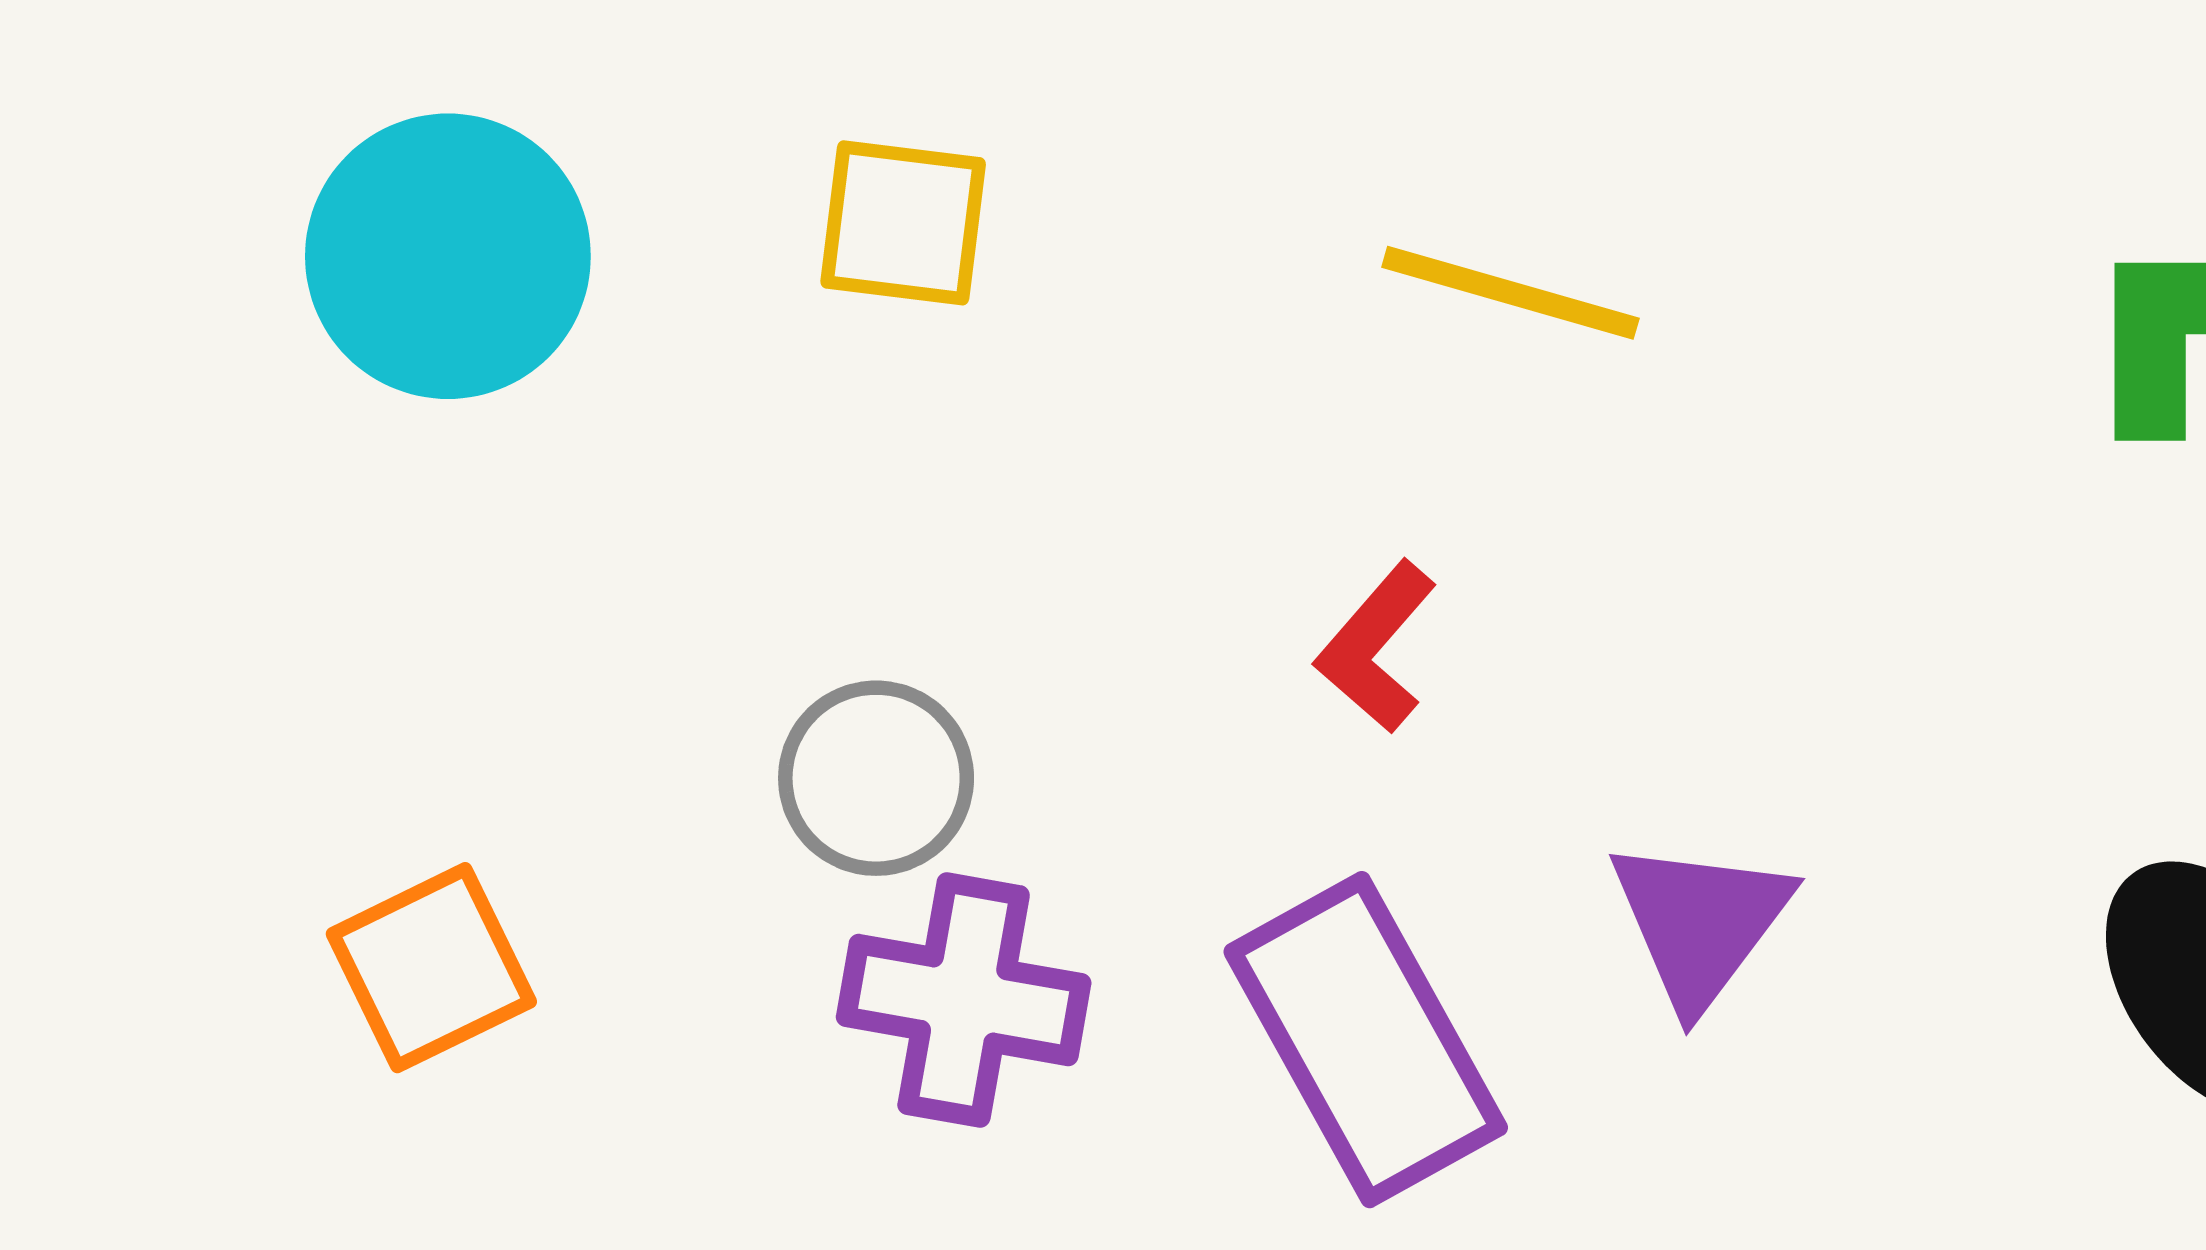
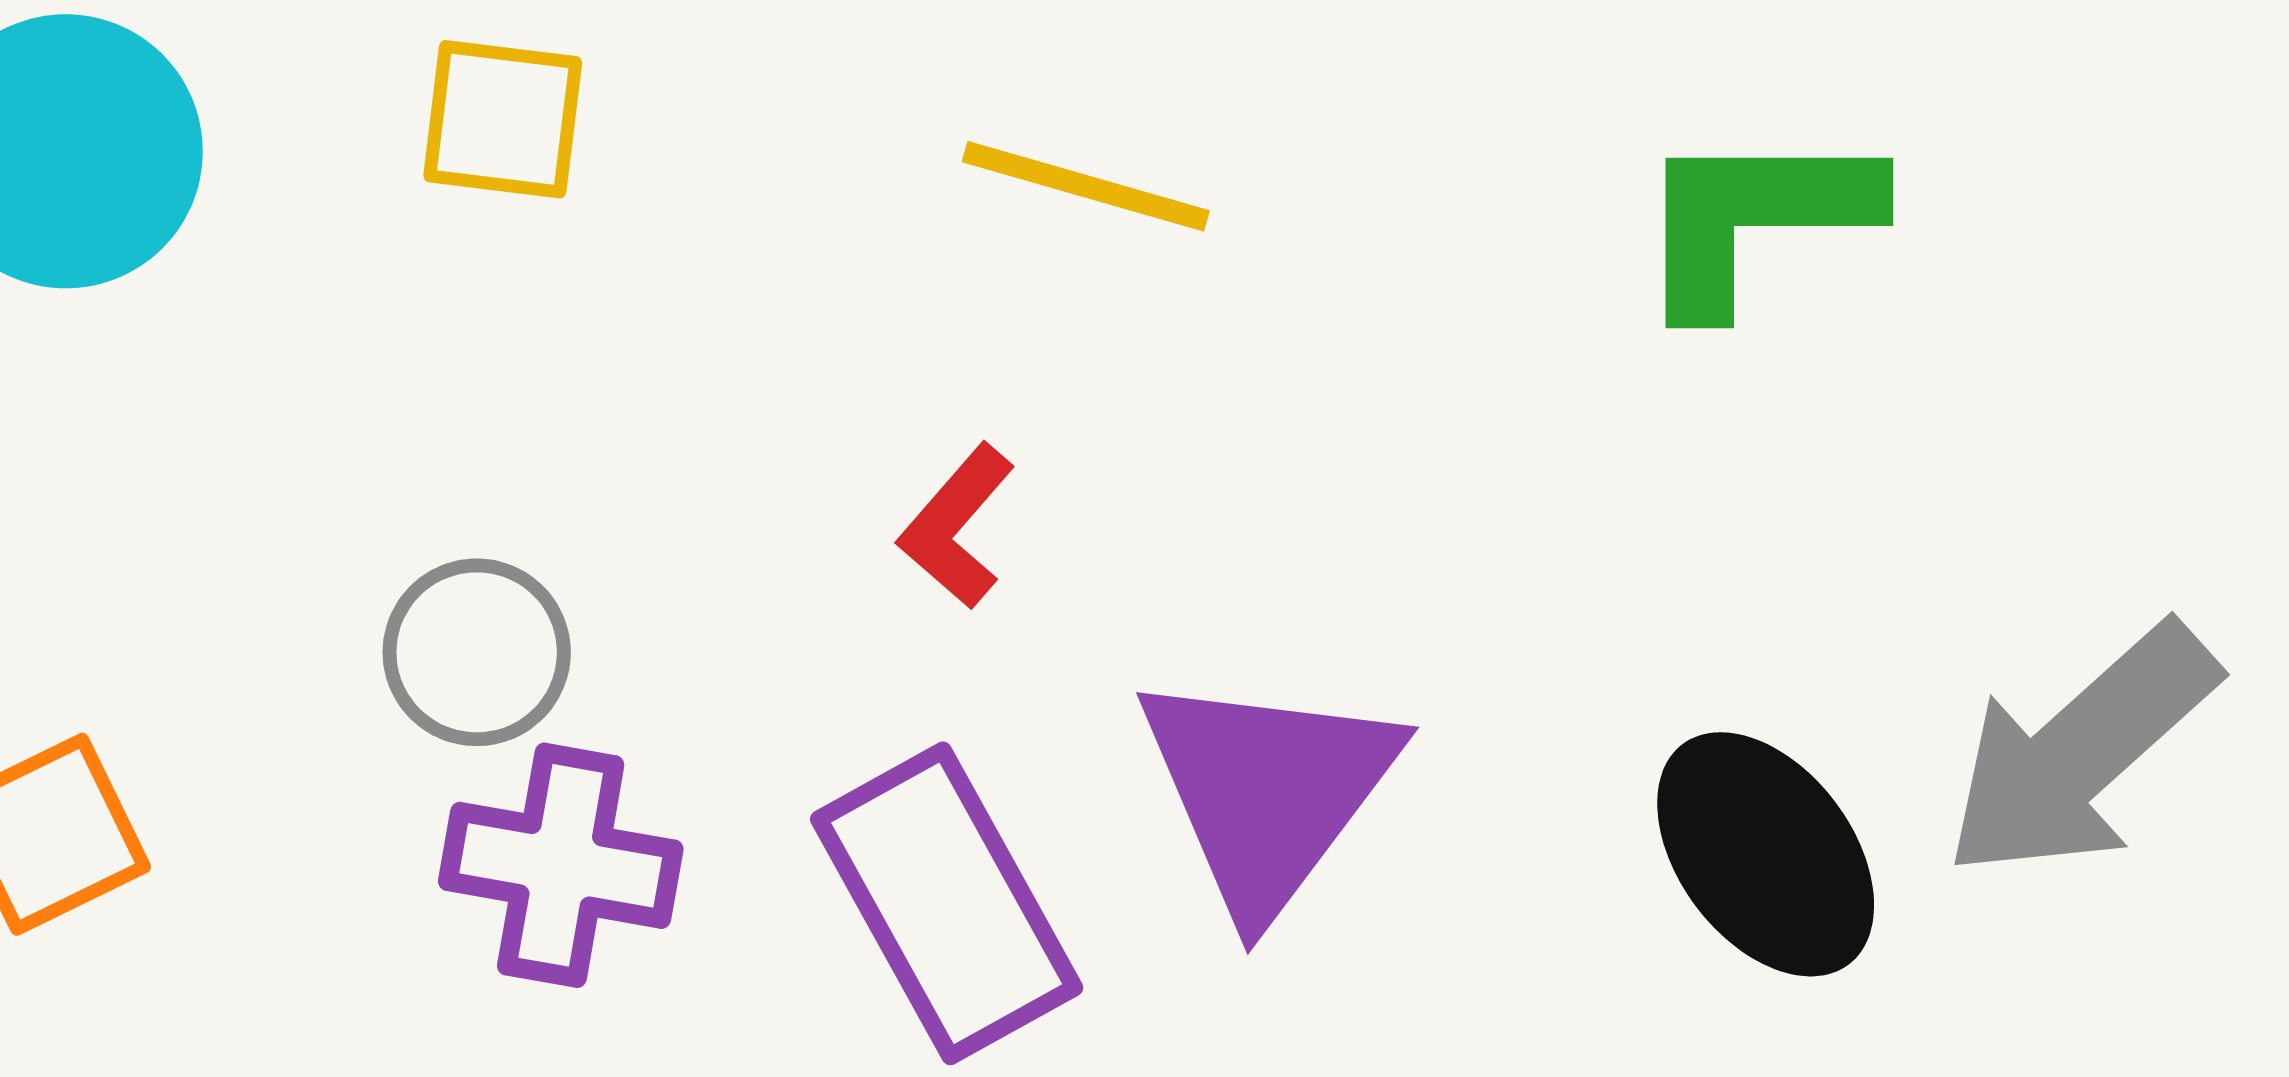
purple triangle: (1700, 923) -> (1268, 791), size x1.5

